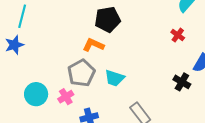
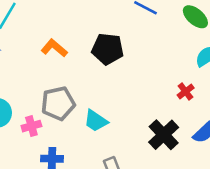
orange L-shape: (93, 45) -> (54, 48), moved
black cross: (182, 82) -> (164, 135), moved, size x1.4

